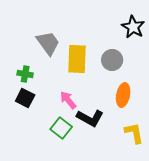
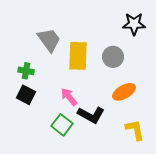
black star: (133, 27) -> (134, 24), turned -30
orange ellipse: (123, 95) -> (124, 92), turned 50

